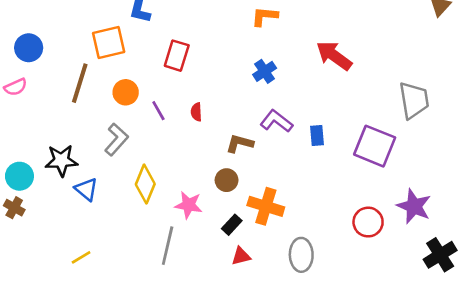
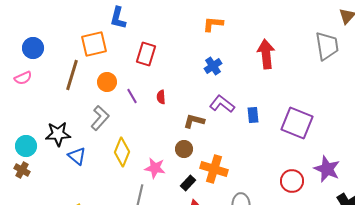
red arrow: (334, 56) -> (266, 54), turned 48
gray trapezoid: (414, 100) -> (327, 46), moved

